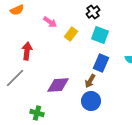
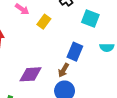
cyan square: (100, 35) -> (90, 19), moved

